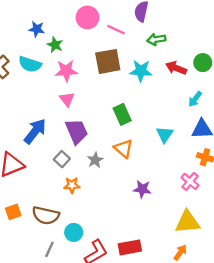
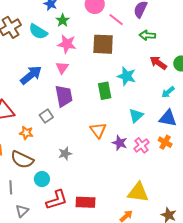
cyan star: (141, 71) -> (127, 76), moved
blue arrow: (35, 131) -> (31, 75), moved
orange triangle: (124, 149) -> (98, 130), moved
gray star: (95, 160) -> (65, 154), moved
pink cross: (190, 181) -> (142, 145), moved
orange star: (72, 185) -> (26, 133), moved
purple star: (142, 189) -> (120, 143), moved
gray line: (49, 249) -> (11, 187), moved, turned -40

